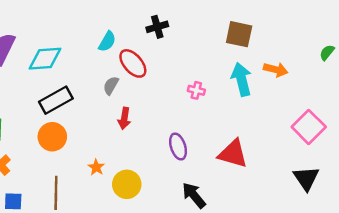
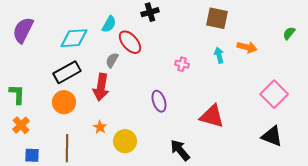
cyan diamond: (45, 59) -> (74, 38), moved
cyan arrow: (242, 79) -> (219, 55), size x0.6
red arrow: (124, 118) -> (101, 87), moved, size x1.5
purple ellipse: (178, 146) -> (159, 101), moved
black triangle: (306, 178) -> (272, 136), turned -35

